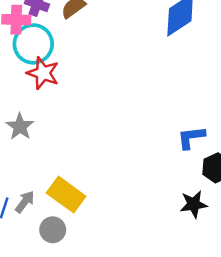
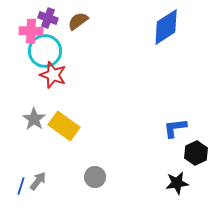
yellow rectangle: (66, 195) -> (64, 126), moved
gray circle: (53, 230) -> (95, 177), moved

